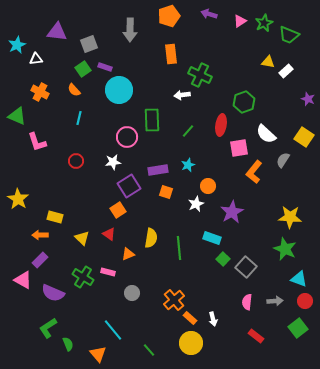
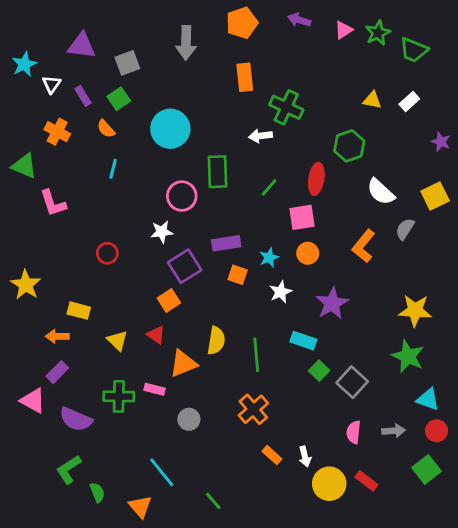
white triangle: (36, 59) -> (52, 84), turned -48
yellow triangle: (268, 62) -> (372, 100), moved
purple rectangle: (105, 67) -> (83, 96), moved, turned 40
yellow square: (304, 137) -> (435, 196), turned 30
pink square: (239, 148) -> (302, 217), moved
red circle: (76, 161) -> (107, 253), moved
cyan star: (188, 165) -> (269, 258), moved
orange circle: (208, 186) -> (308, 253), moved
orange triangle: (128, 254) -> (183, 363), size x1.5
green cross: (83, 277) -> (119, 396), turned -30
orange cross: (174, 300) -> (253, 409), moved
yellow circle: (191, 343) -> (329, 484), moved

